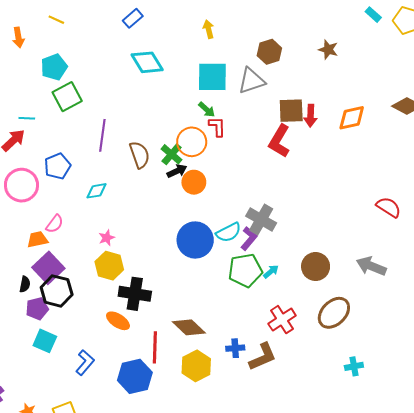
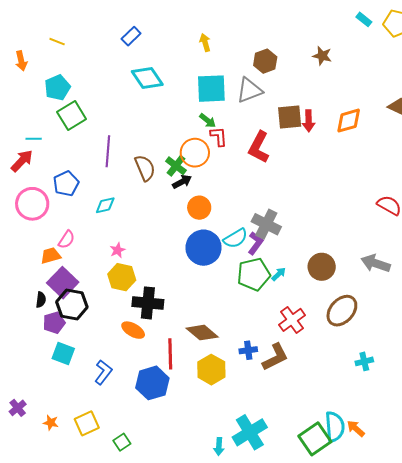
red L-shape: (279, 141) -> (259, 147), moved
orange circle: (194, 182) -> (199, 208), moved

